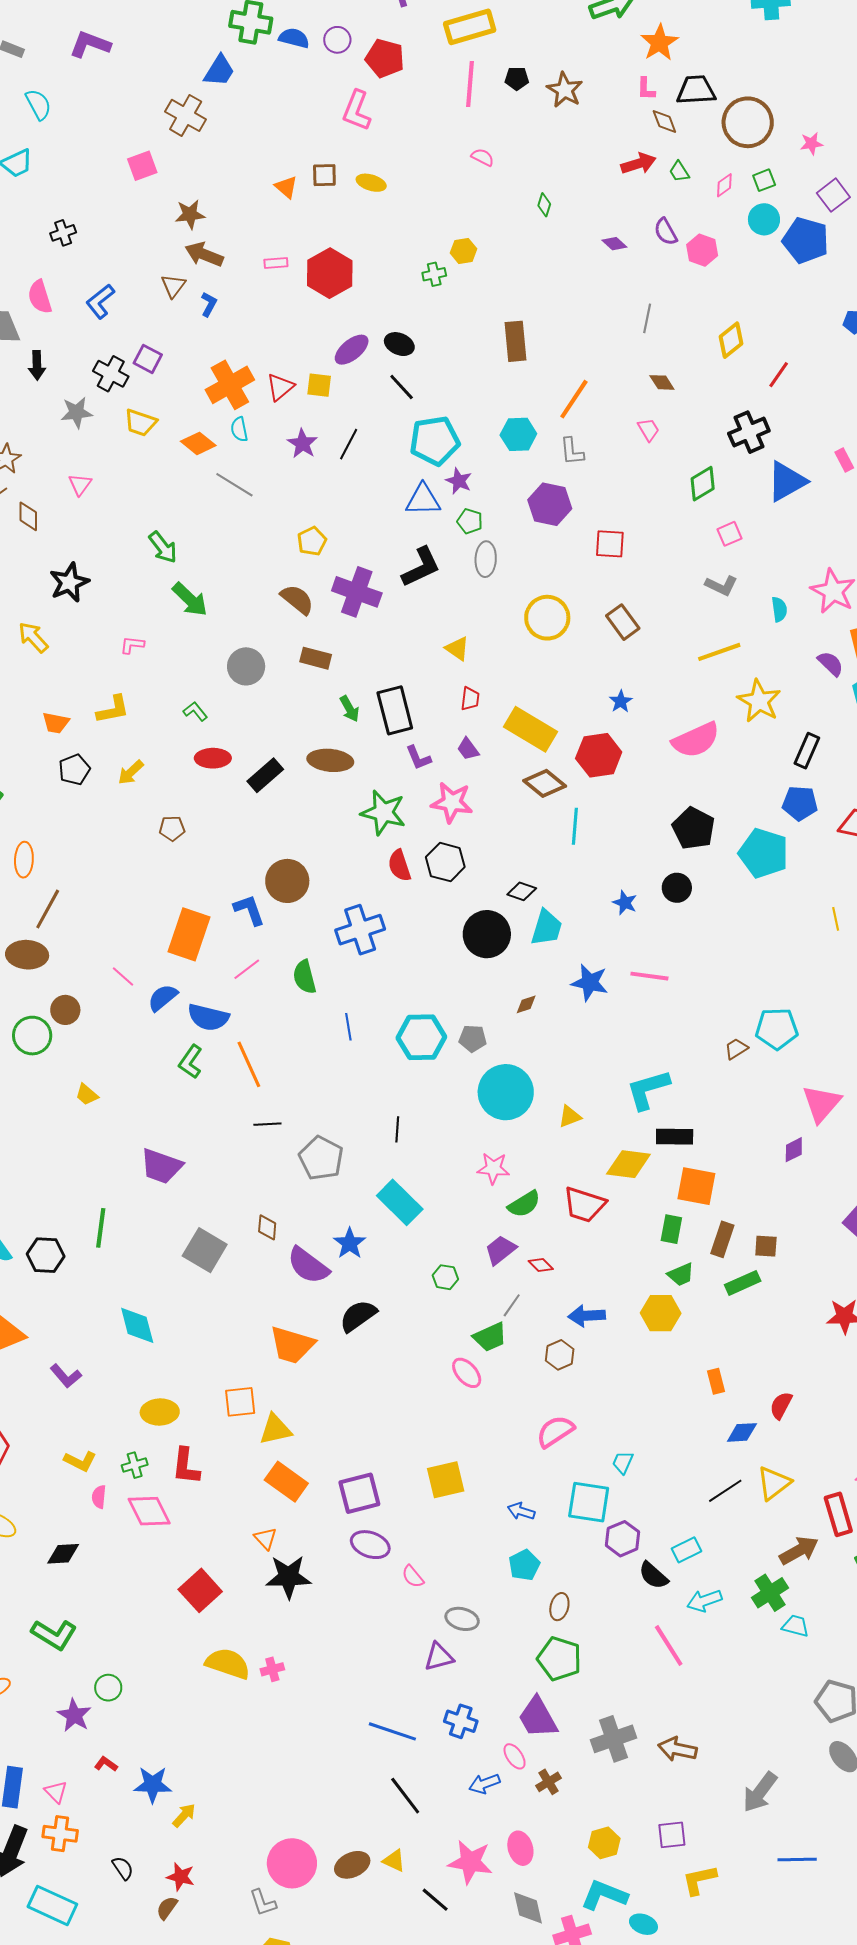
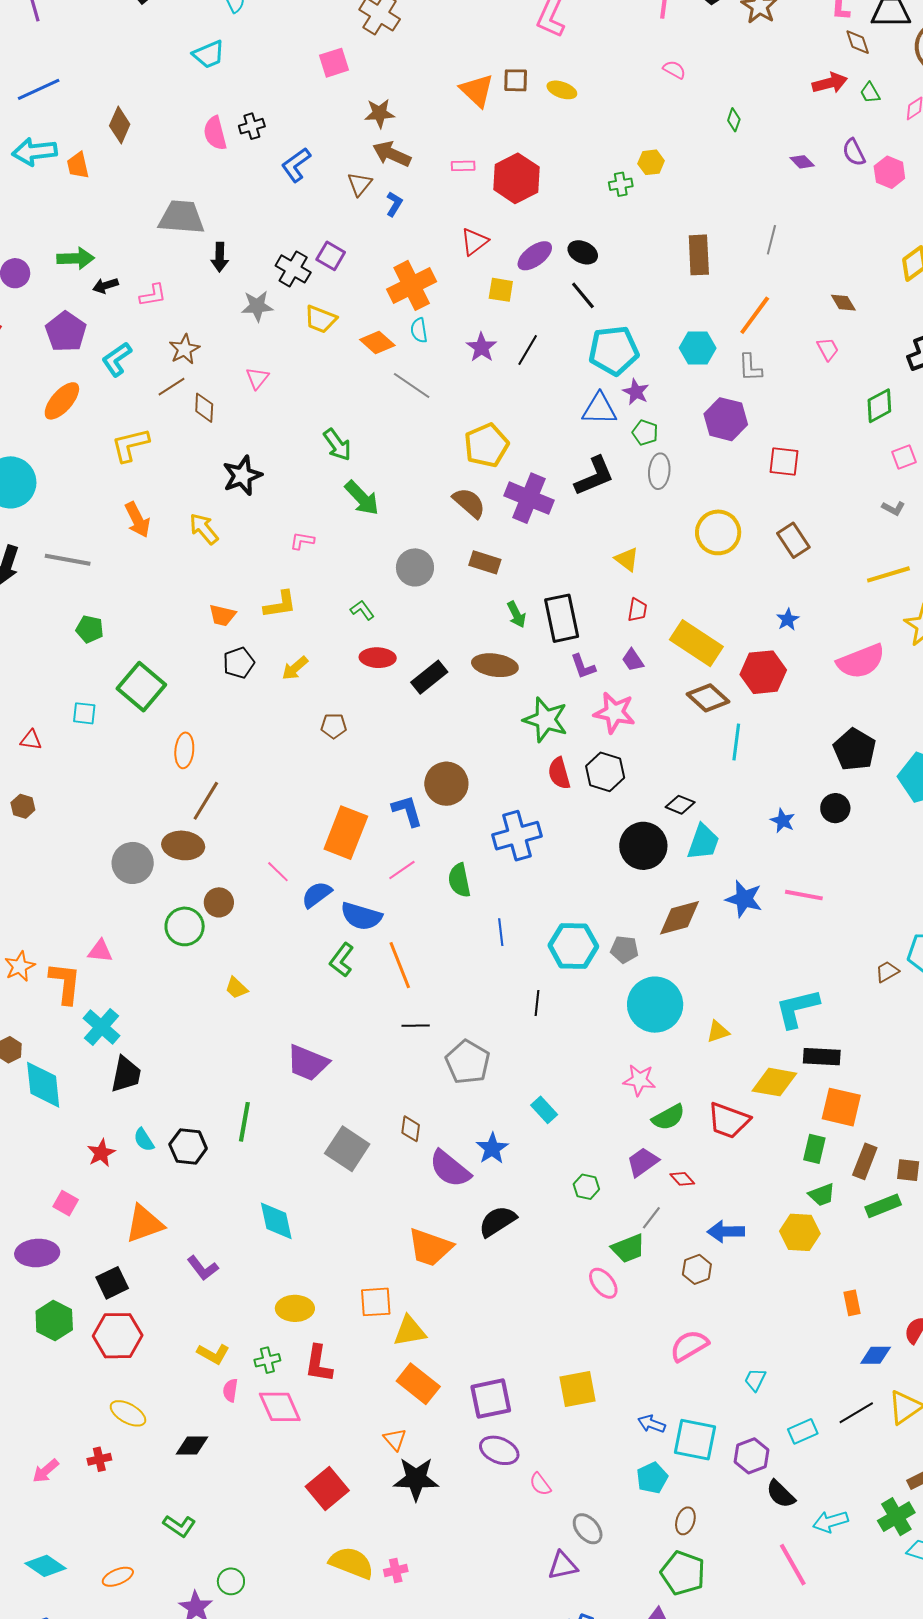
orange triangle: (286, 187) -> (477, 90), size x1.5
pink semicircle: (40, 297) -> (215, 133), moved
blue L-shape: (100, 301) -> (296, 165), moved
gray line: (647, 318) -> (771, 240), moved
red triangle: (280, 387) -> (474, 242), moved
yellow pentagon: (312, 541) -> (486, 445), size x1.5
gray L-shape: (721, 586) -> (893, 508), size x0.7
brown diamond: (526, 1004) -> (679, 918), size x2.0
black line: (397, 1129) -> (537, 1003), moved
cyan rectangle: (400, 1202) -> (544, 1110), size x0.6
cyan square: (589, 1502) -> (695, 1440), moved
cyan rectangle: (687, 1550) -> (803, 1431), moved
gray ellipse: (462, 1619) -> (588, 1529), turned 32
green L-shape: (54, 1635) -> (179, 1526), size x0.7

